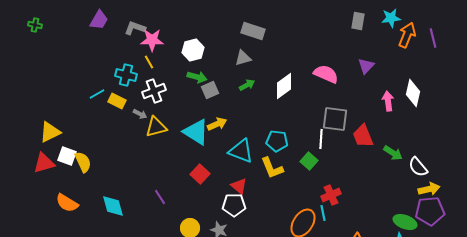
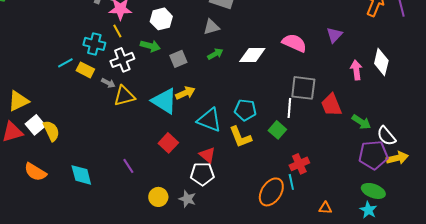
green arrow: (197, 77) -> (150, 46), moved
white diamond: (284, 86) -> (252, 55), turned 36
white square: (67, 156) -> (35, 125), turned 30
purple pentagon: (430, 211) -> (373, 155), moved

